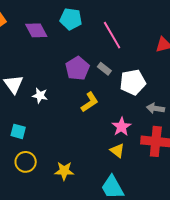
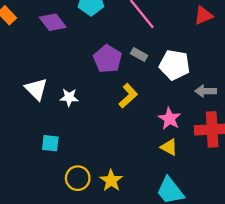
white pentagon: (133, 82) -> (175, 65), turned 30
yellow circle: (26, 162) -> (78, 178), moved
yellow star: (64, 171) -> (111, 181), turned -30

